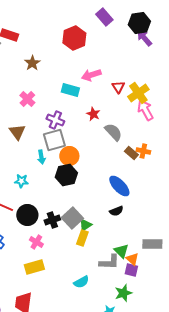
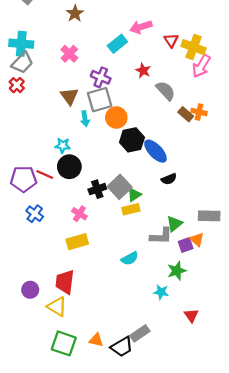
cyan rectangle: (70, 90) -> (117, 44), turned -54
yellow cross: (138, 93) -> (193, 47), turned -35
pink arrow: (145, 110) -> (201, 66), turned -120
brown triangle: (17, 132) -> (69, 96), moved
black hexagon: (66, 175) -> (132, 140), moved
blue ellipse: (119, 186) -> (155, 151), moved
black circle: (27, 215) -> (69, 167), moved
yellow rectangle: (82, 238) -> (131, 209), turned 56
green triangle: (121, 251) -> (174, 224), turned 35
orange triangle: (132, 259) -> (197, 239), moved
purple square: (131, 270) -> (186, 245), turned -32

